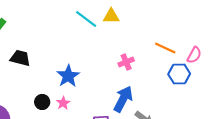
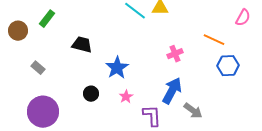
pink semicircle: (194, 55) -> (243, 18), moved
black trapezoid: (20, 58) -> (82, 45), moved
pink star: (63, 103) -> (126, 97), moved

